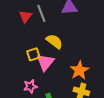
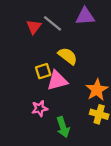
gray line: (41, 13) -> (52, 23), turned -30
pink triangle: (45, 62) -> (57, 80), turned 36

